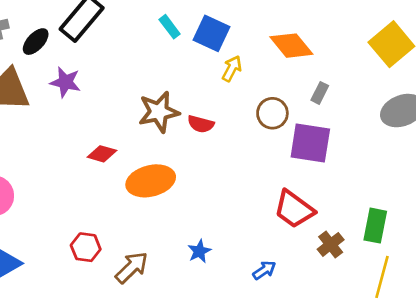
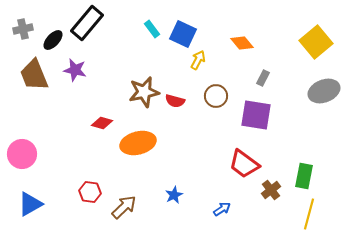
orange diamond: (291, 46) -> (242, 43), size x0.7
brown circle: (272, 113) -> (216, 96), moved

